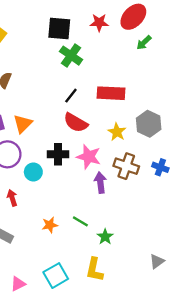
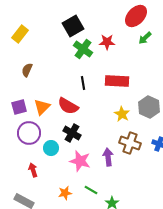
red star: (99, 23) -> (107, 42), moved
black square: (59, 28) -> (73, 26), turned -35
black line: (71, 96) -> (83, 83), turned -48
red semicircle: (76, 123) -> (68, 106), moved
black cross: (58, 154) -> (72, 133), turned 30
pink star: (89, 157) -> (80, 161), moved

